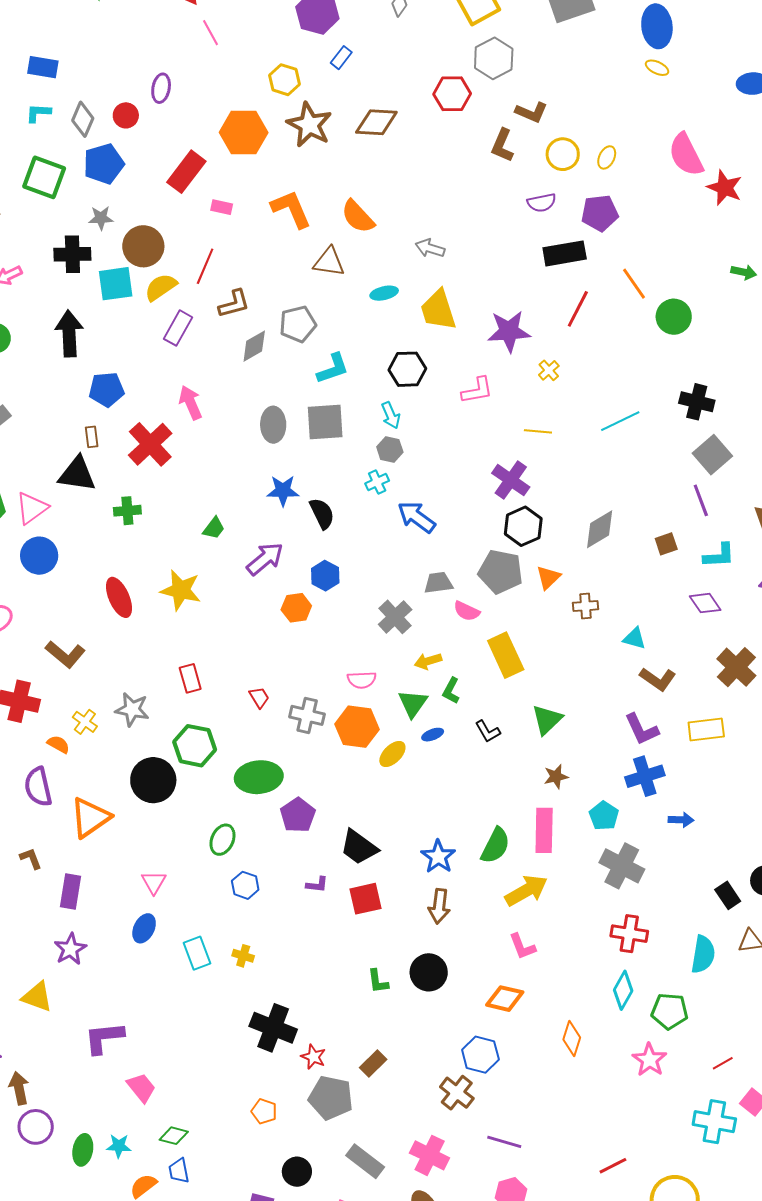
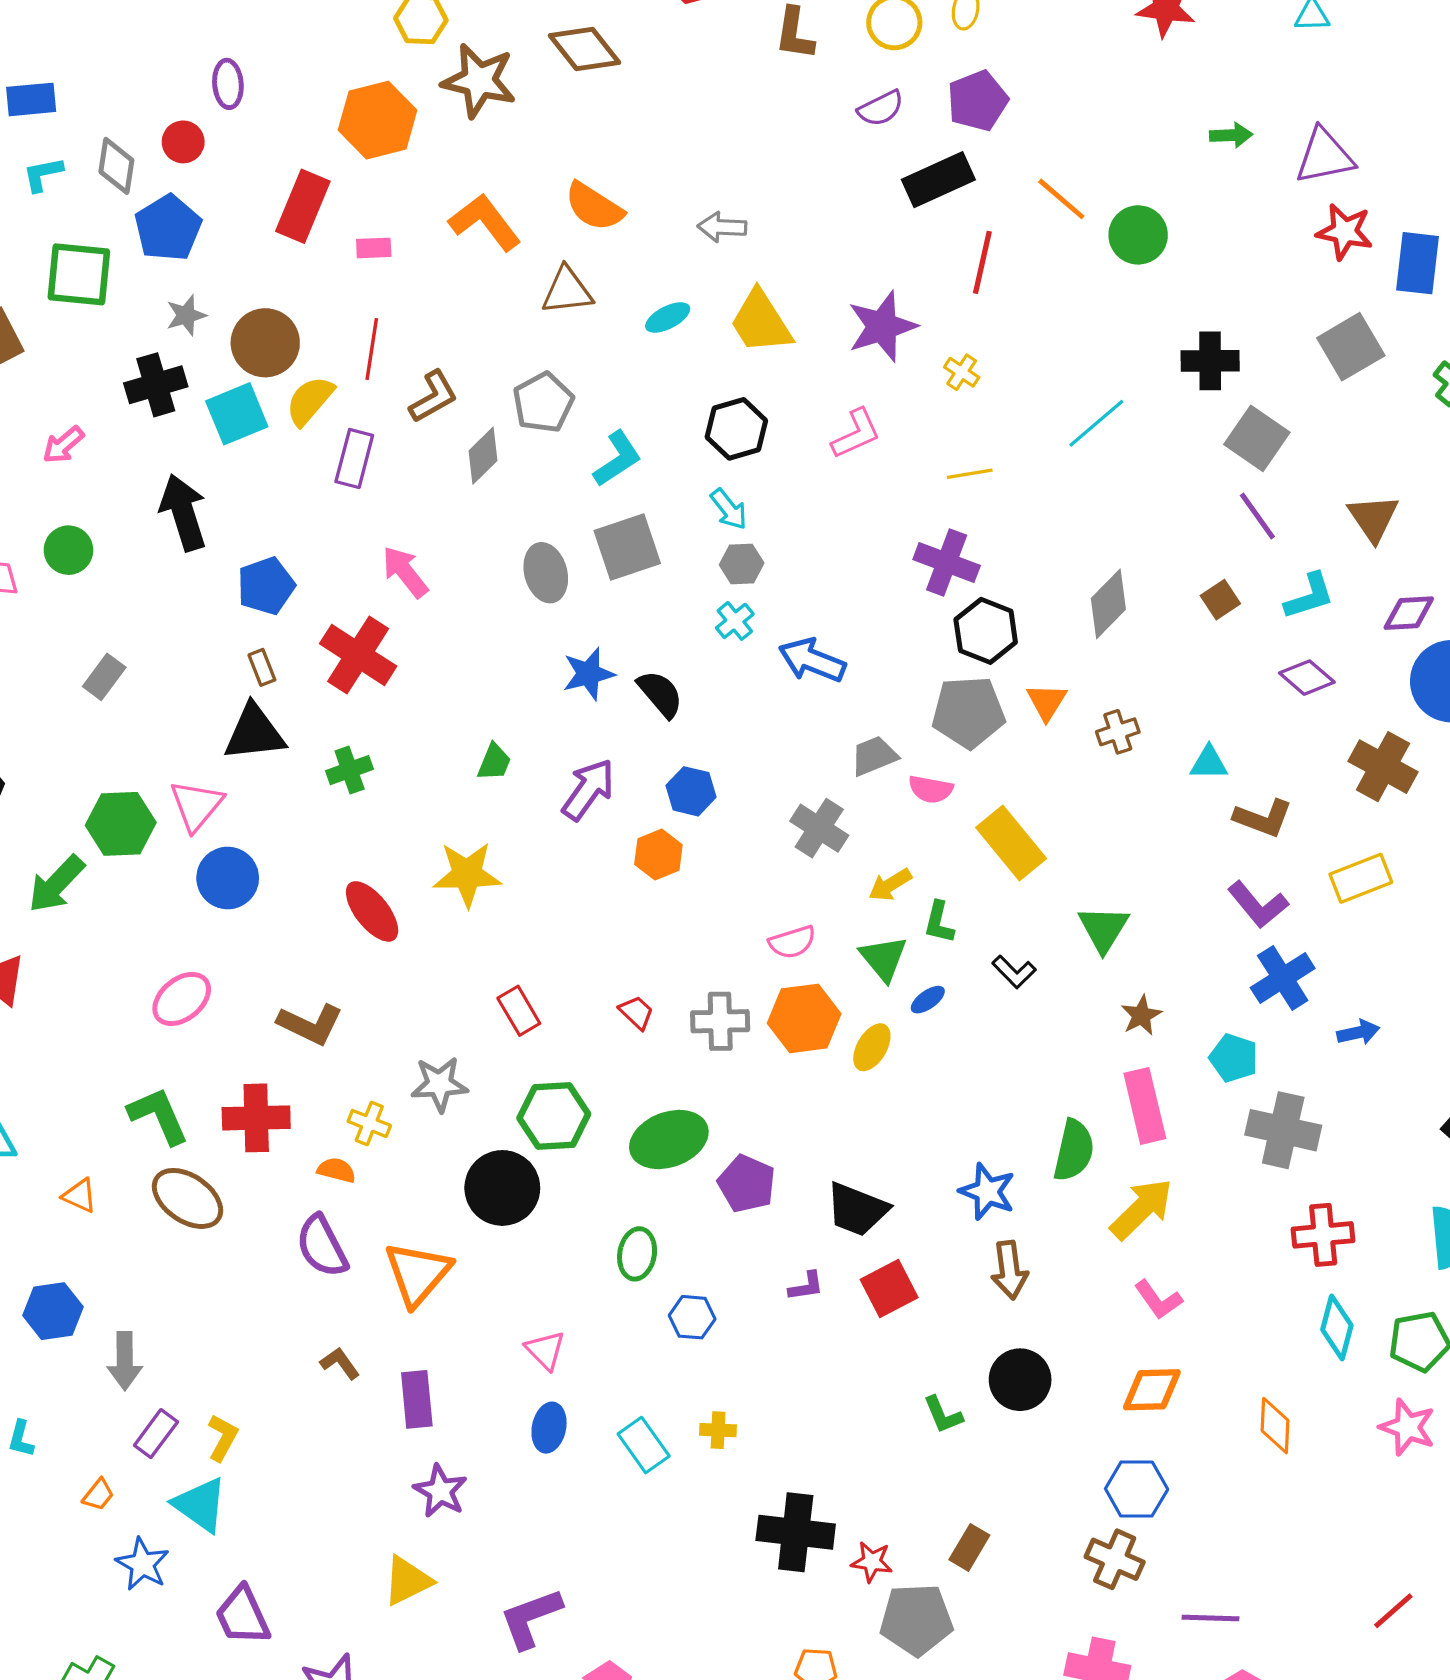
brown diamond: (376, 122) -> (585, 49), turned 63
yellow triangle: (37, 997) -> (407, 1581), turned -32

